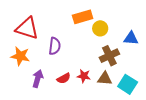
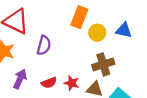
orange rectangle: (83, 17) -> (79, 17), turned -60
blue triangle: (131, 38) -> (124, 30), moved

